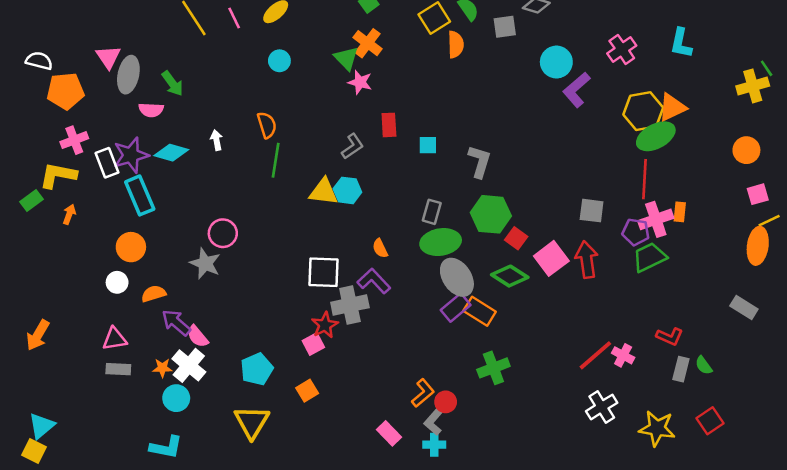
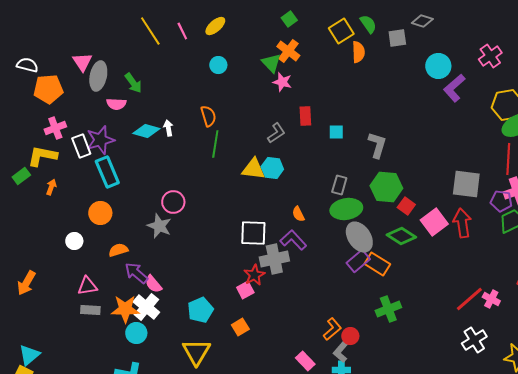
cyan diamond: (171, 153) -> (146, 131), moved
gray square: (592, 211) -> (466, 184), size x1.4
white circle: (117, 282) -> (74, 241), moved
orange star: (162, 368) -> (125, 309), size x1.8

